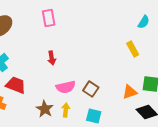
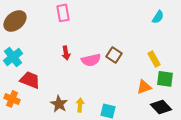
yellow rectangle: (133, 49) -> (154, 59), moved
pink semicircle: (66, 87) -> (91, 60), moved
brown square: (91, 89) -> (114, 55), moved

